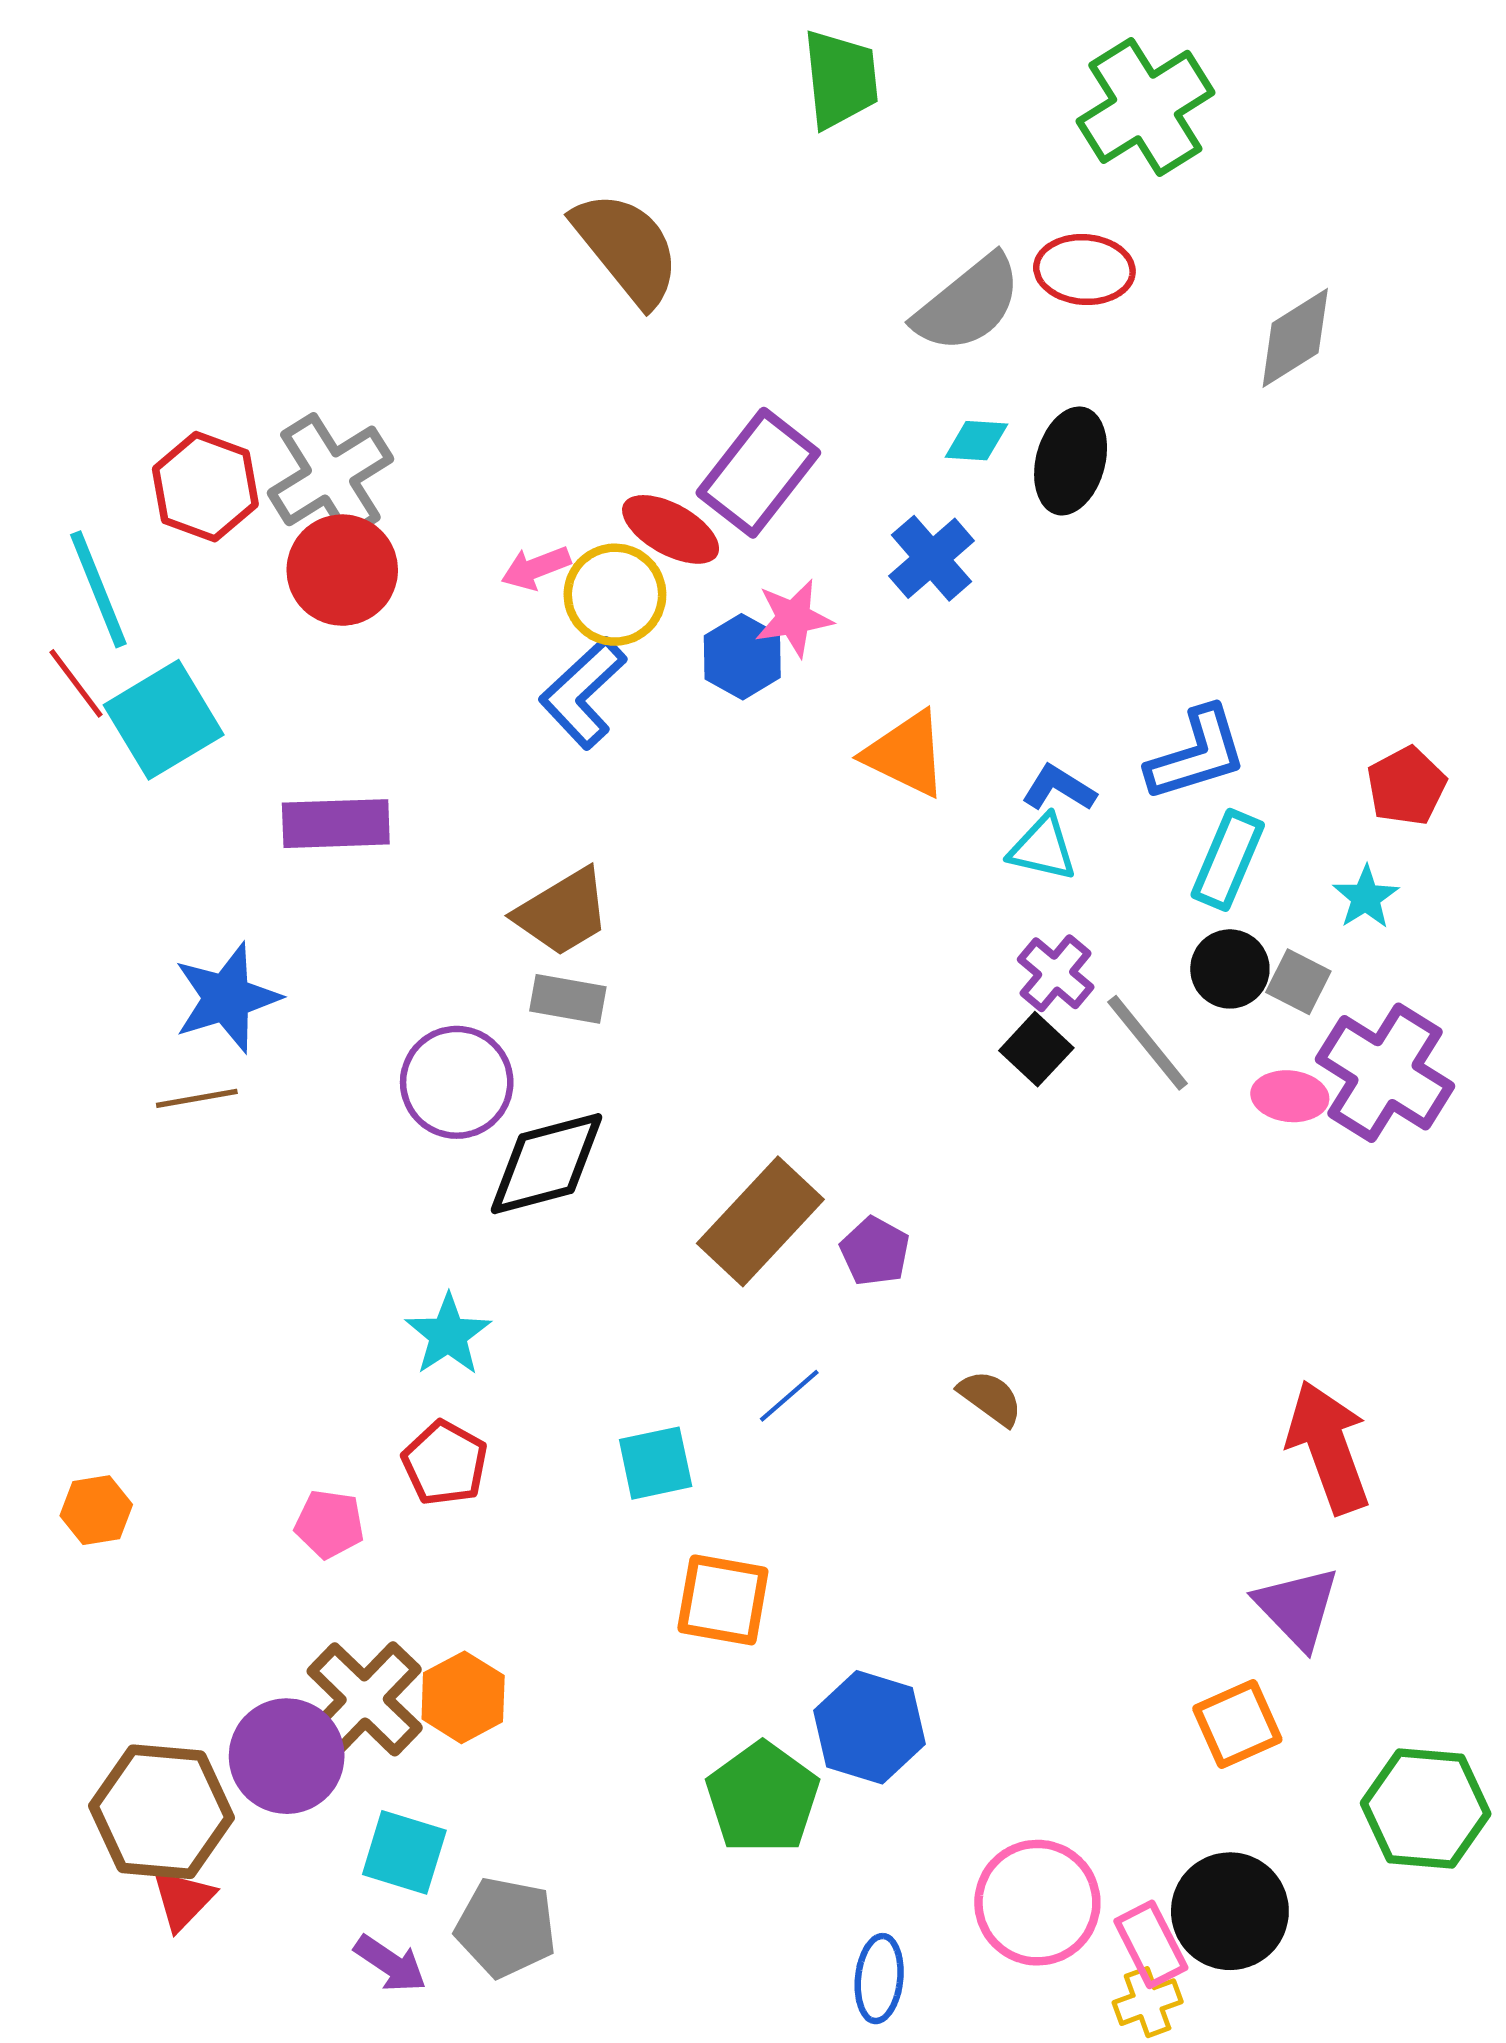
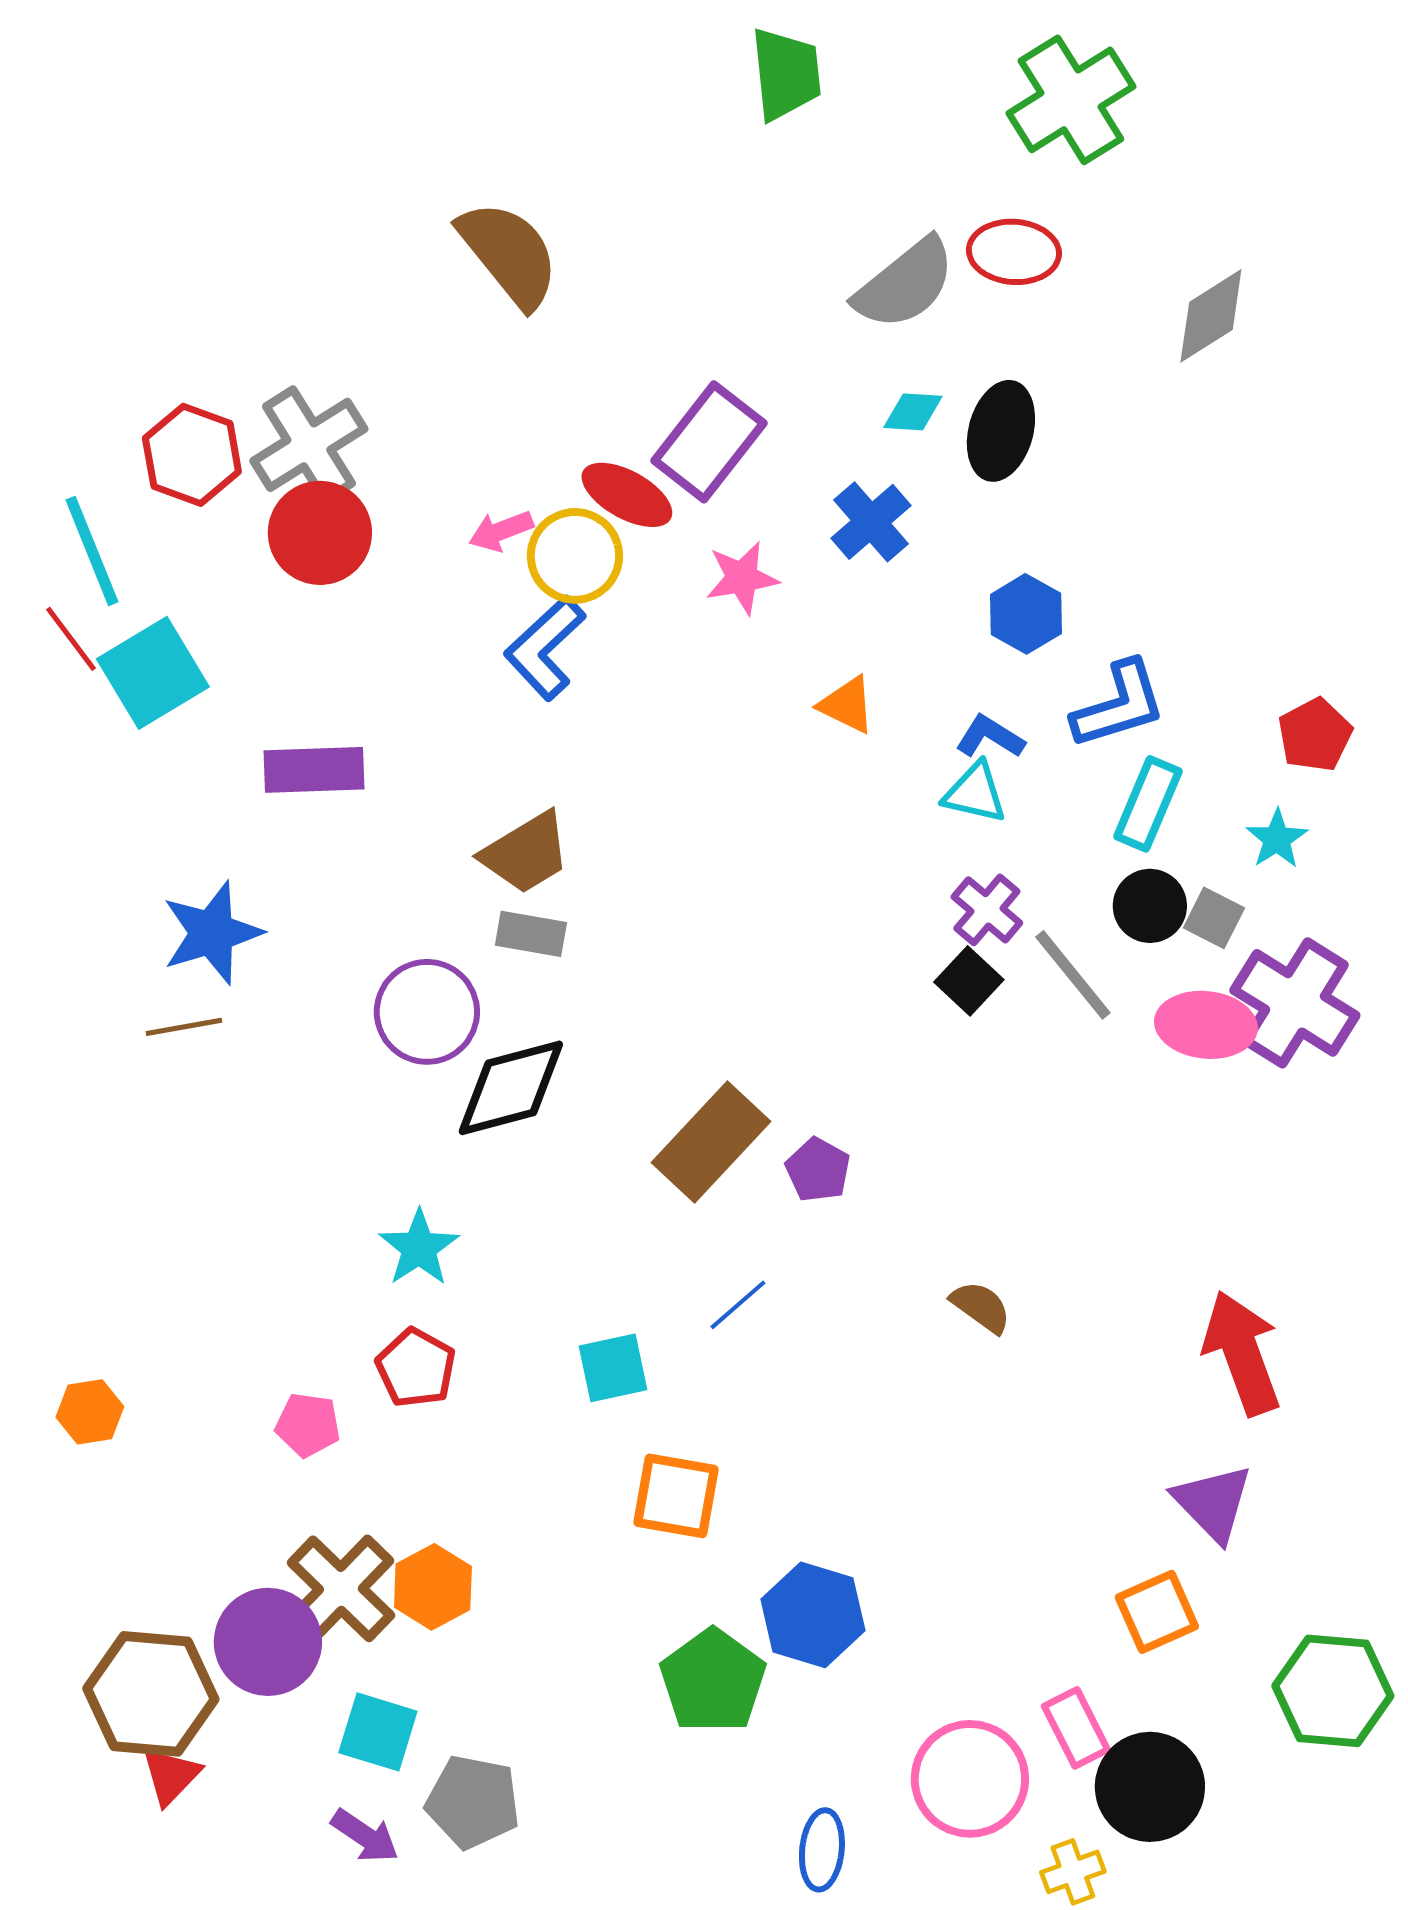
brown semicircle: (627, 248) -> (509, 254), moved
blue hexagon: (742, 657) -> (1026, 614), moved
orange triangle: (906, 754) -> (847, 705), size x0.7
pink ellipse: (1290, 1096) -> (1206, 1025), size x1.4
brown semicircle: (990, 1398) -> (981, 1307), moved
pink rectangle: (1151, 1944) -> (1076, 1728), moved

